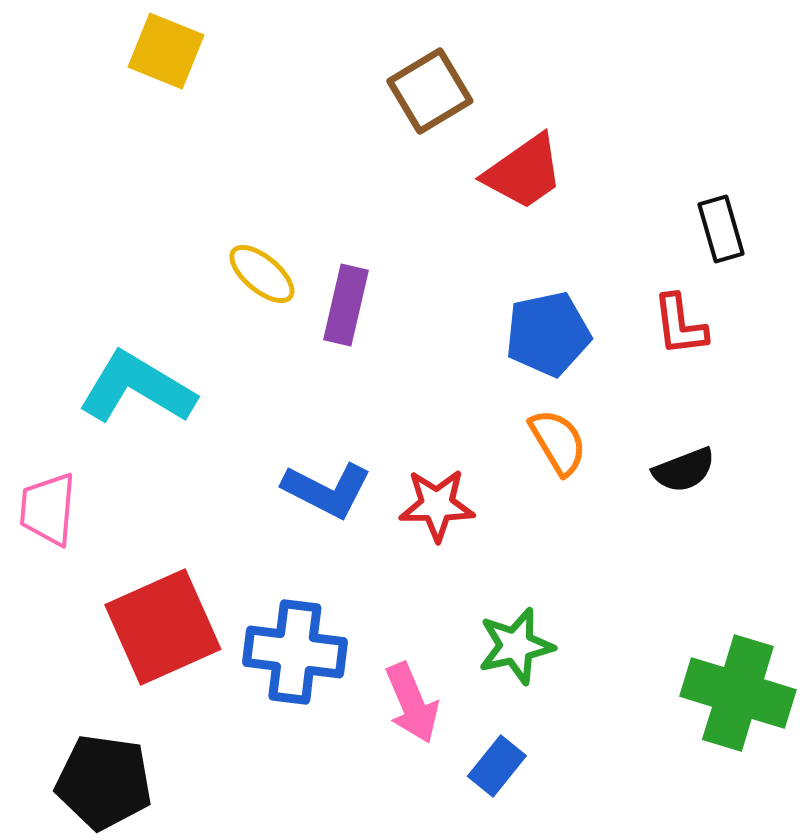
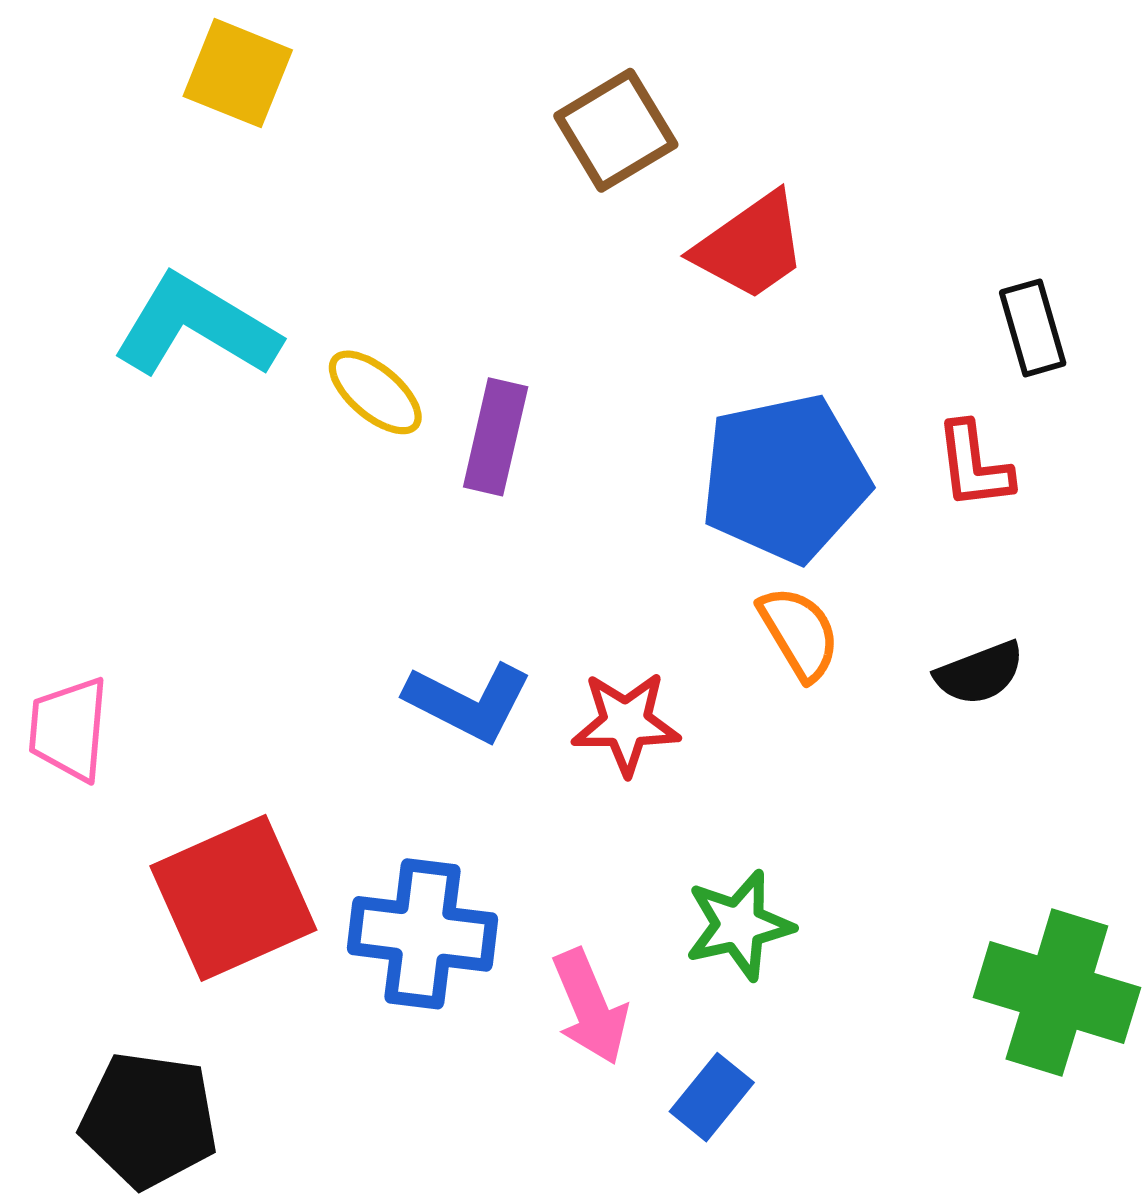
blue pentagon: (548, 334) -> (785, 478), size x1.4
cyan L-shape: (137, 388) -> (196, 327), moved

